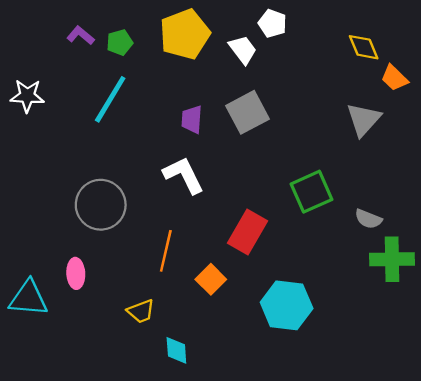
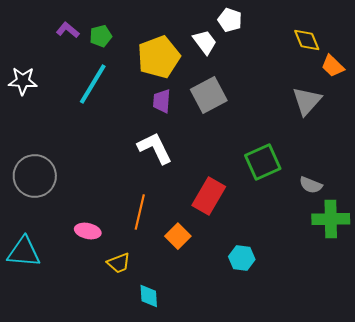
yellow pentagon: (185, 34) -> (159, 57), moved
gray circle: (101, 205) -> (35, 176), moved
pink ellipse: (76, 273) -> (88, 231), moved, turned -75
cyan hexagon: (287, 305) -> (242, 258), size x0.6

